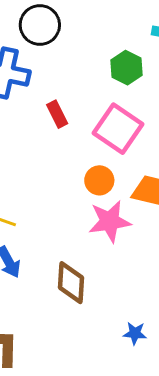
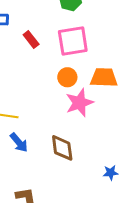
pink square: (118, 129) -> (73, 41), turned -32

